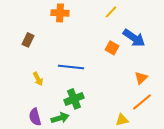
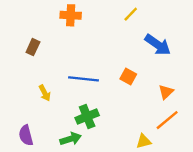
orange square: (112, 48) -> (128, 77), moved
purple semicircle: (35, 117) -> (26, 135), moved

